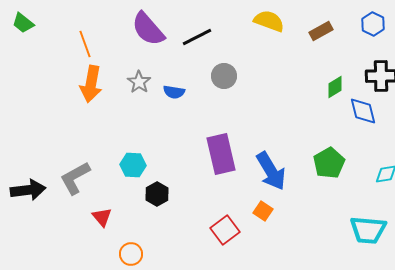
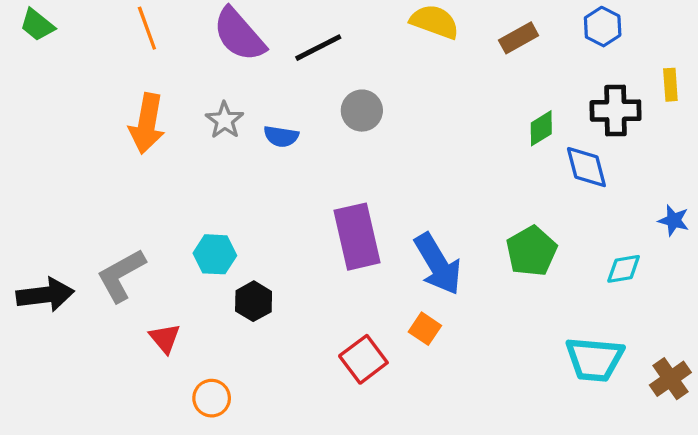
orange line: (85, 44) -> (147, 28), moved

